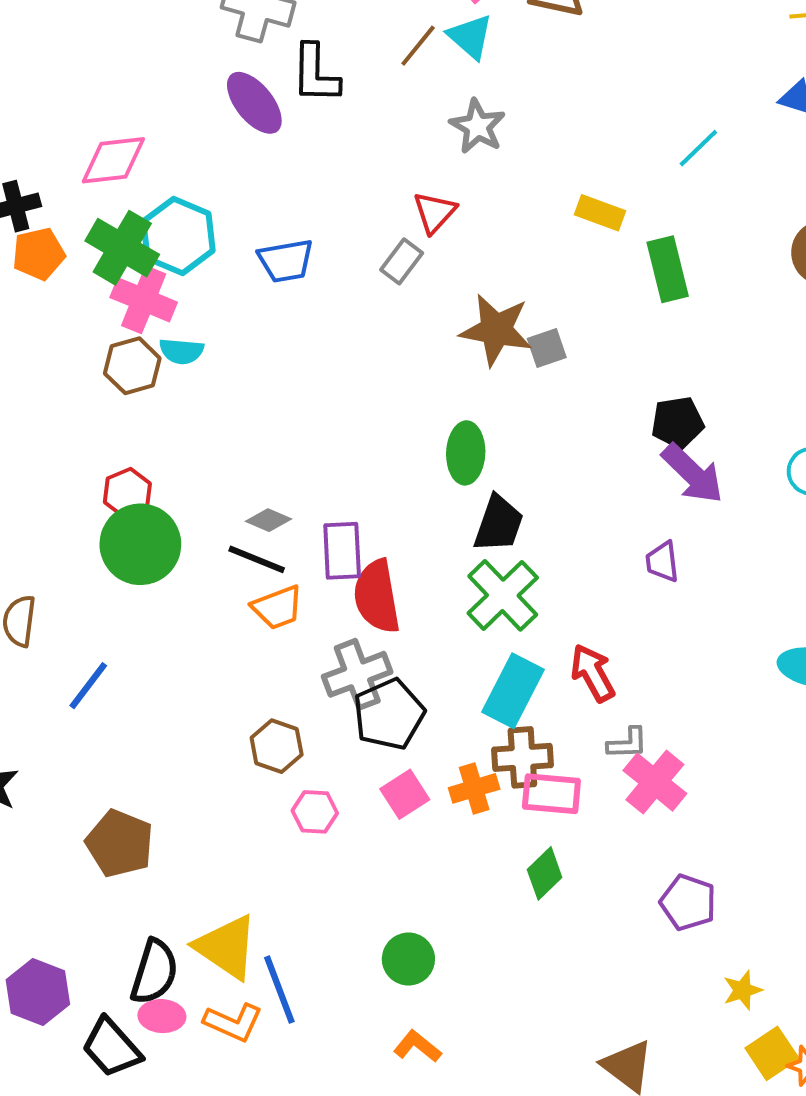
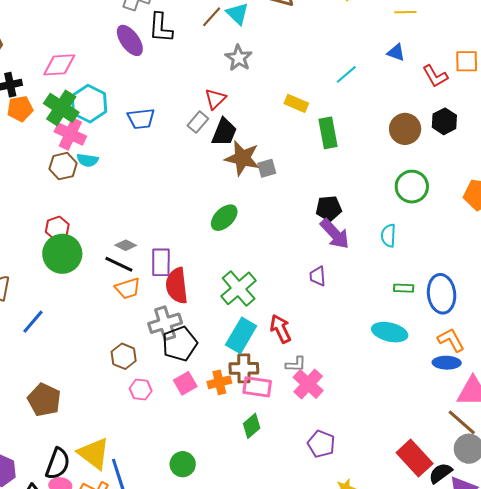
green ellipse: (466, 453) -> (224, 218), turned 40
black trapezoid: (499, 524) -> (224, 132), moved

